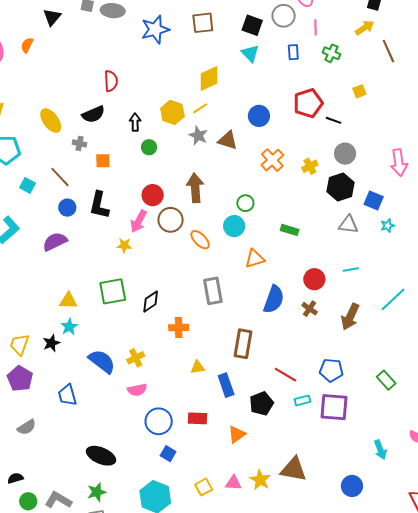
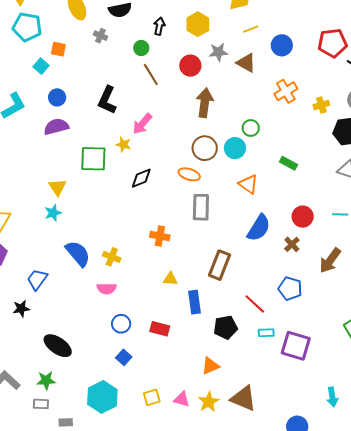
yellow line: (200, 108) -> (251, 29), moved
gray star: (198, 136) -> (218, 52), turned 30
green circle: (149, 147) -> (141, 48), moved
orange square: (103, 161) -> (58, 49), moved
brown line: (60, 177) -> (151, 74), moved
red circle: (153, 195) -> (190, 66), moved
blue circle: (67, 208) -> (57, 97), moved
brown circle: (171, 220) -> (205, 148), moved
orange ellipse: (200, 240) -> (189, 174), moved, turned -40
orange triangle: (255, 259) -> (248, 184), turned 40
green square: (113, 291) -> (93, 159), moved
yellow triangle: (68, 301) -> (57, 187), turned 42
black diamond: (151, 302) -> (141, 178), moved
black star: (51, 343) -> (21, 309), moved
yellow cross: (136, 358) -> (112, 257), turned 36
blue pentagon: (331, 370) -> (290, 289), moved
blue trapezoid: (67, 395) -> (37, 279), turned 40
blue circle: (159, 421) -> (121, 324), size x0.7
orange triangle: (237, 434) -> (210, 366), moved

